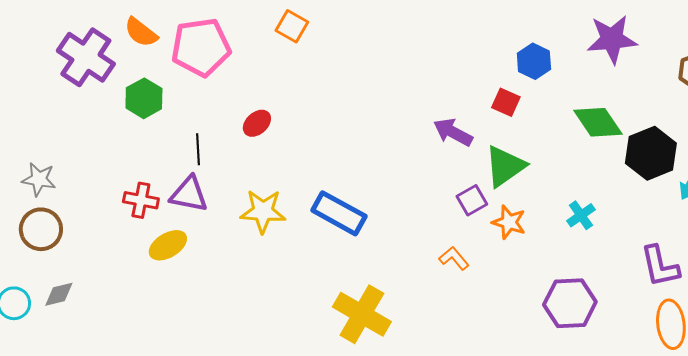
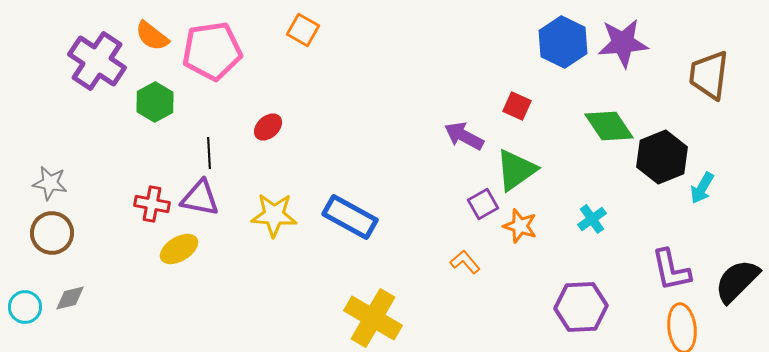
blue hexagon: (534, 61) -> (563, 42), moved, size x1.4

